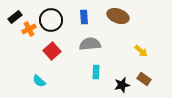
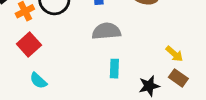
red square: (52, 51) -> (29, 45), moved
yellow arrow: (141, 51) -> (174, 54), moved

